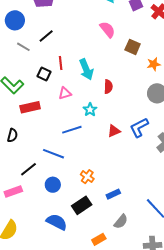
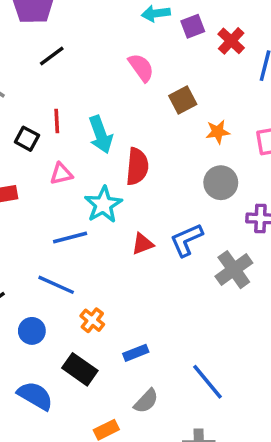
black line: (46, 36) -> (52, 56), moved
brown square: (133, 47) -> (183, 100), turned 35
red semicircle: (108, 87) -> (137, 166), size x1.5
cyan star: (90, 110) -> (103, 205), size x1.5
blue line: (54, 154) -> (56, 285), moved
black rectangle: (82, 205) -> (80, 369), turned 66

